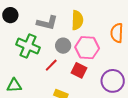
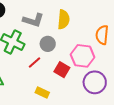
pink hexagon: (87, 48) -> (83, 56), moved

